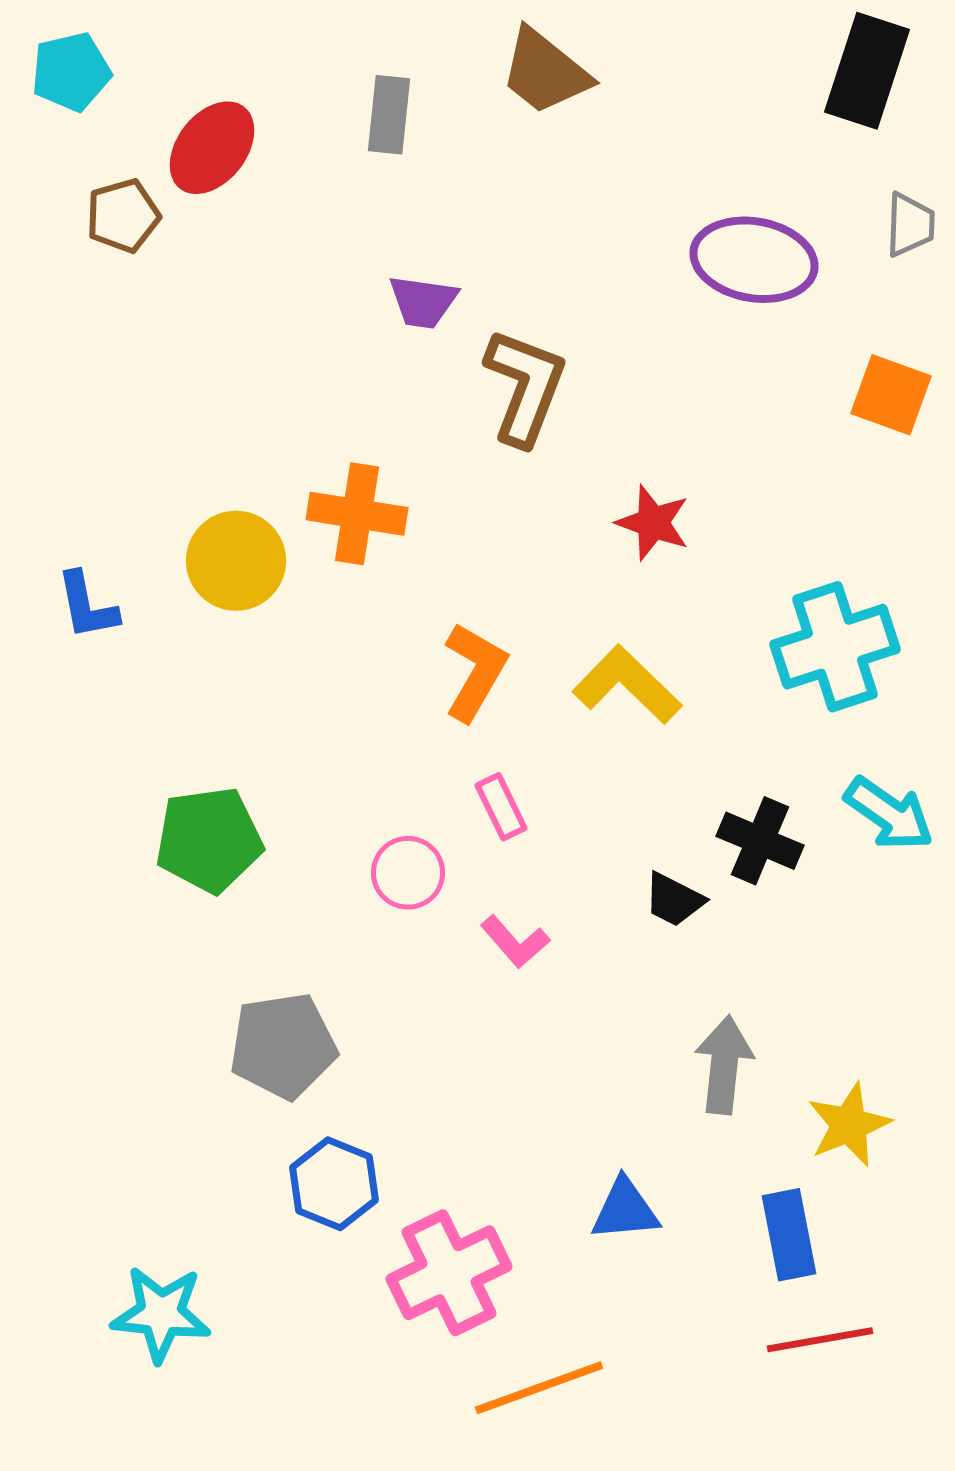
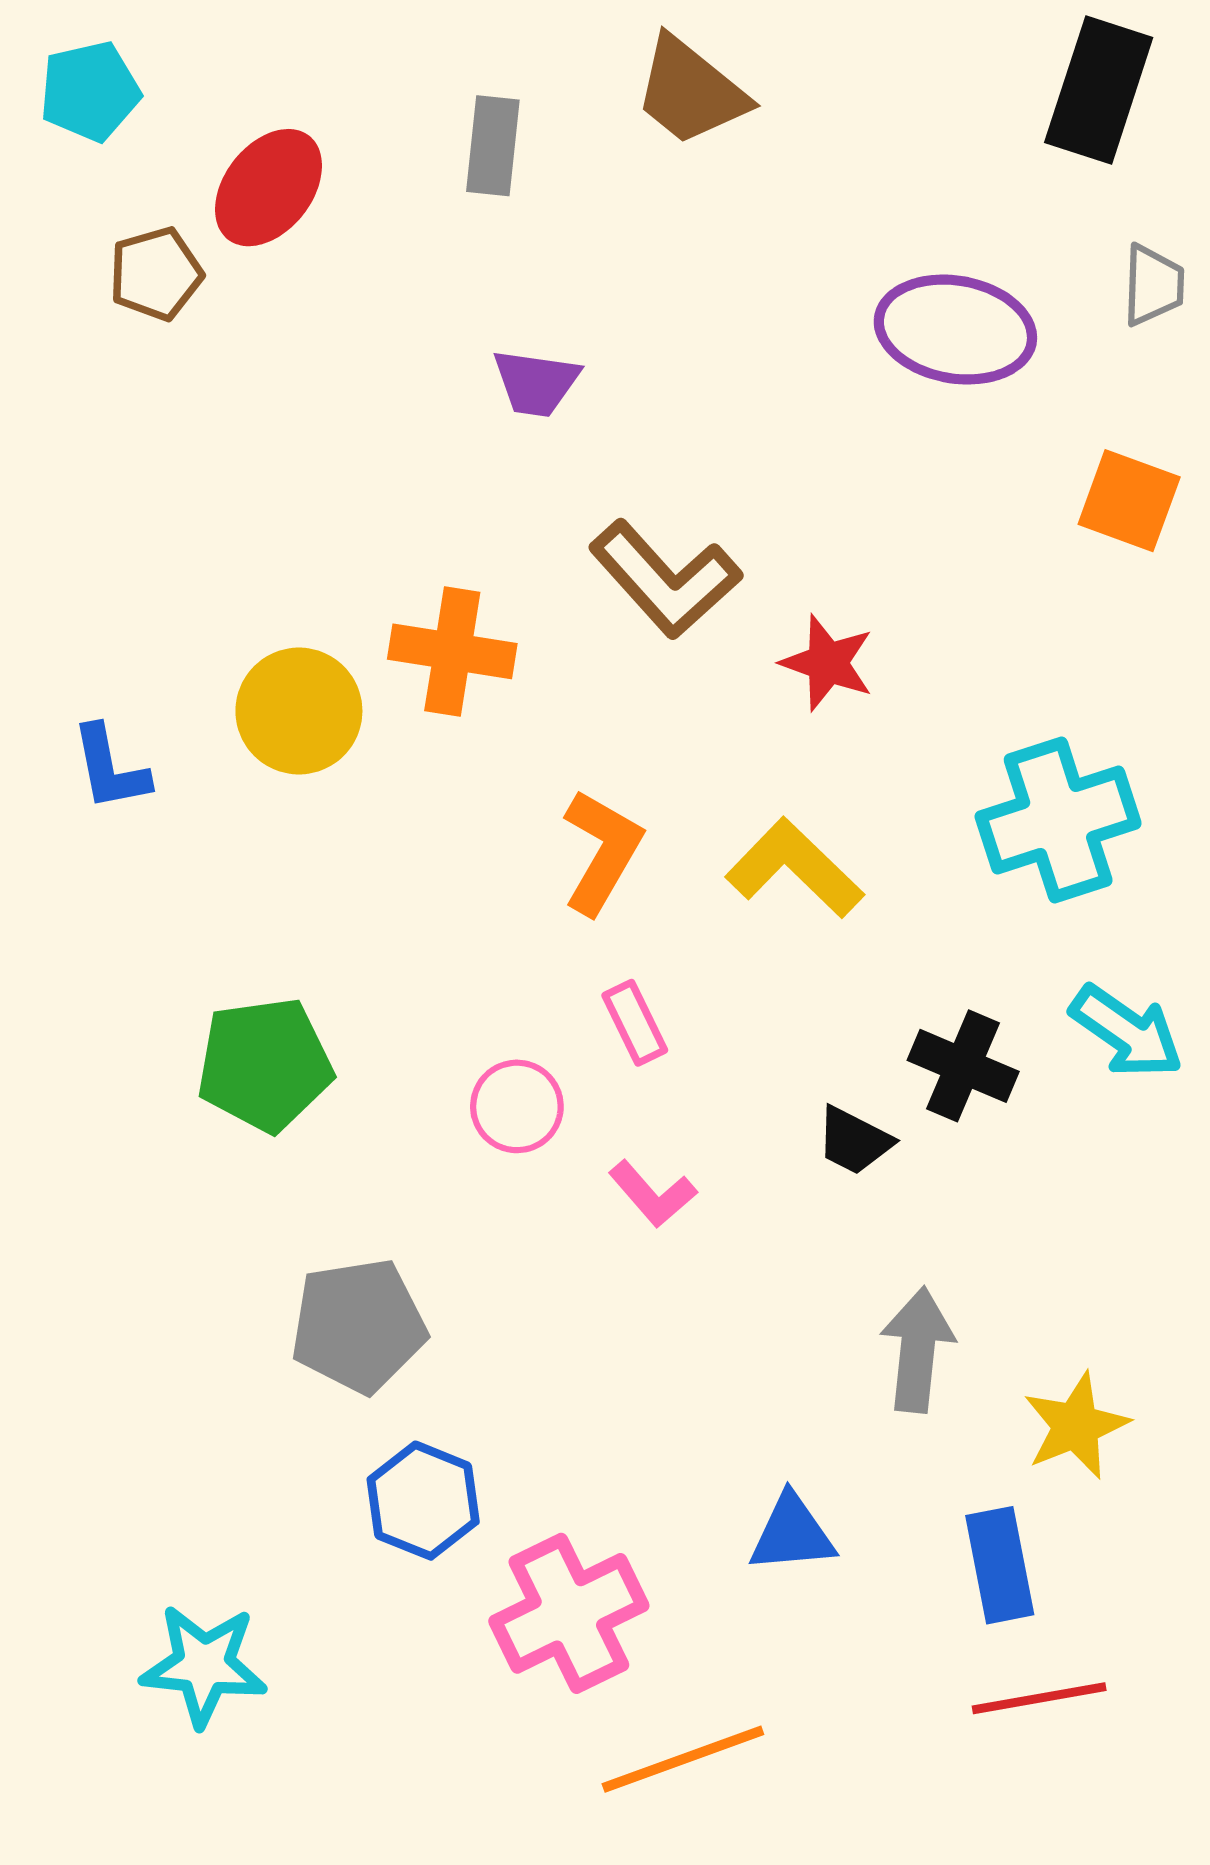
brown L-shape: (525, 387) -> (665, 579), moved, turned 117

